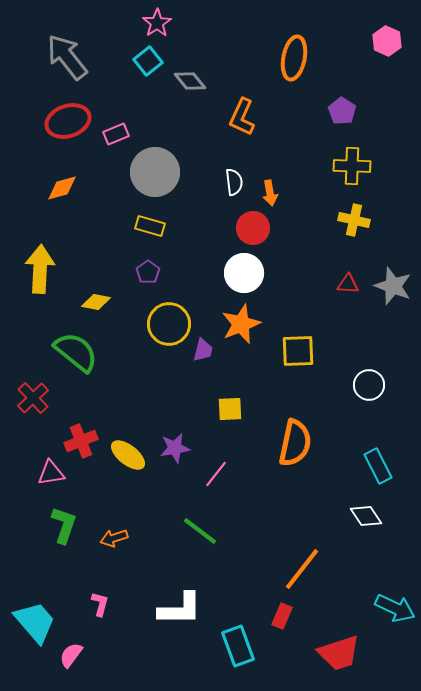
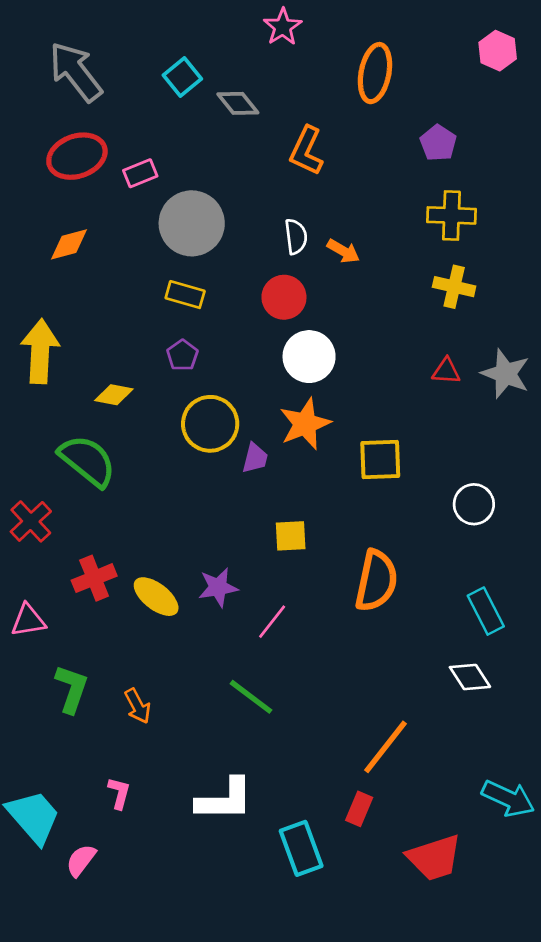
pink star: (157, 23) -> (283, 27), moved
orange arrow: (270, 193) -> (343, 251), turned -50
red circle: (253, 228) -> (284, 297), moved
pink triangle: (51, 473) -> (28, 620), moved
orange arrow: (114, 538) -> (138, 706), turned -100

